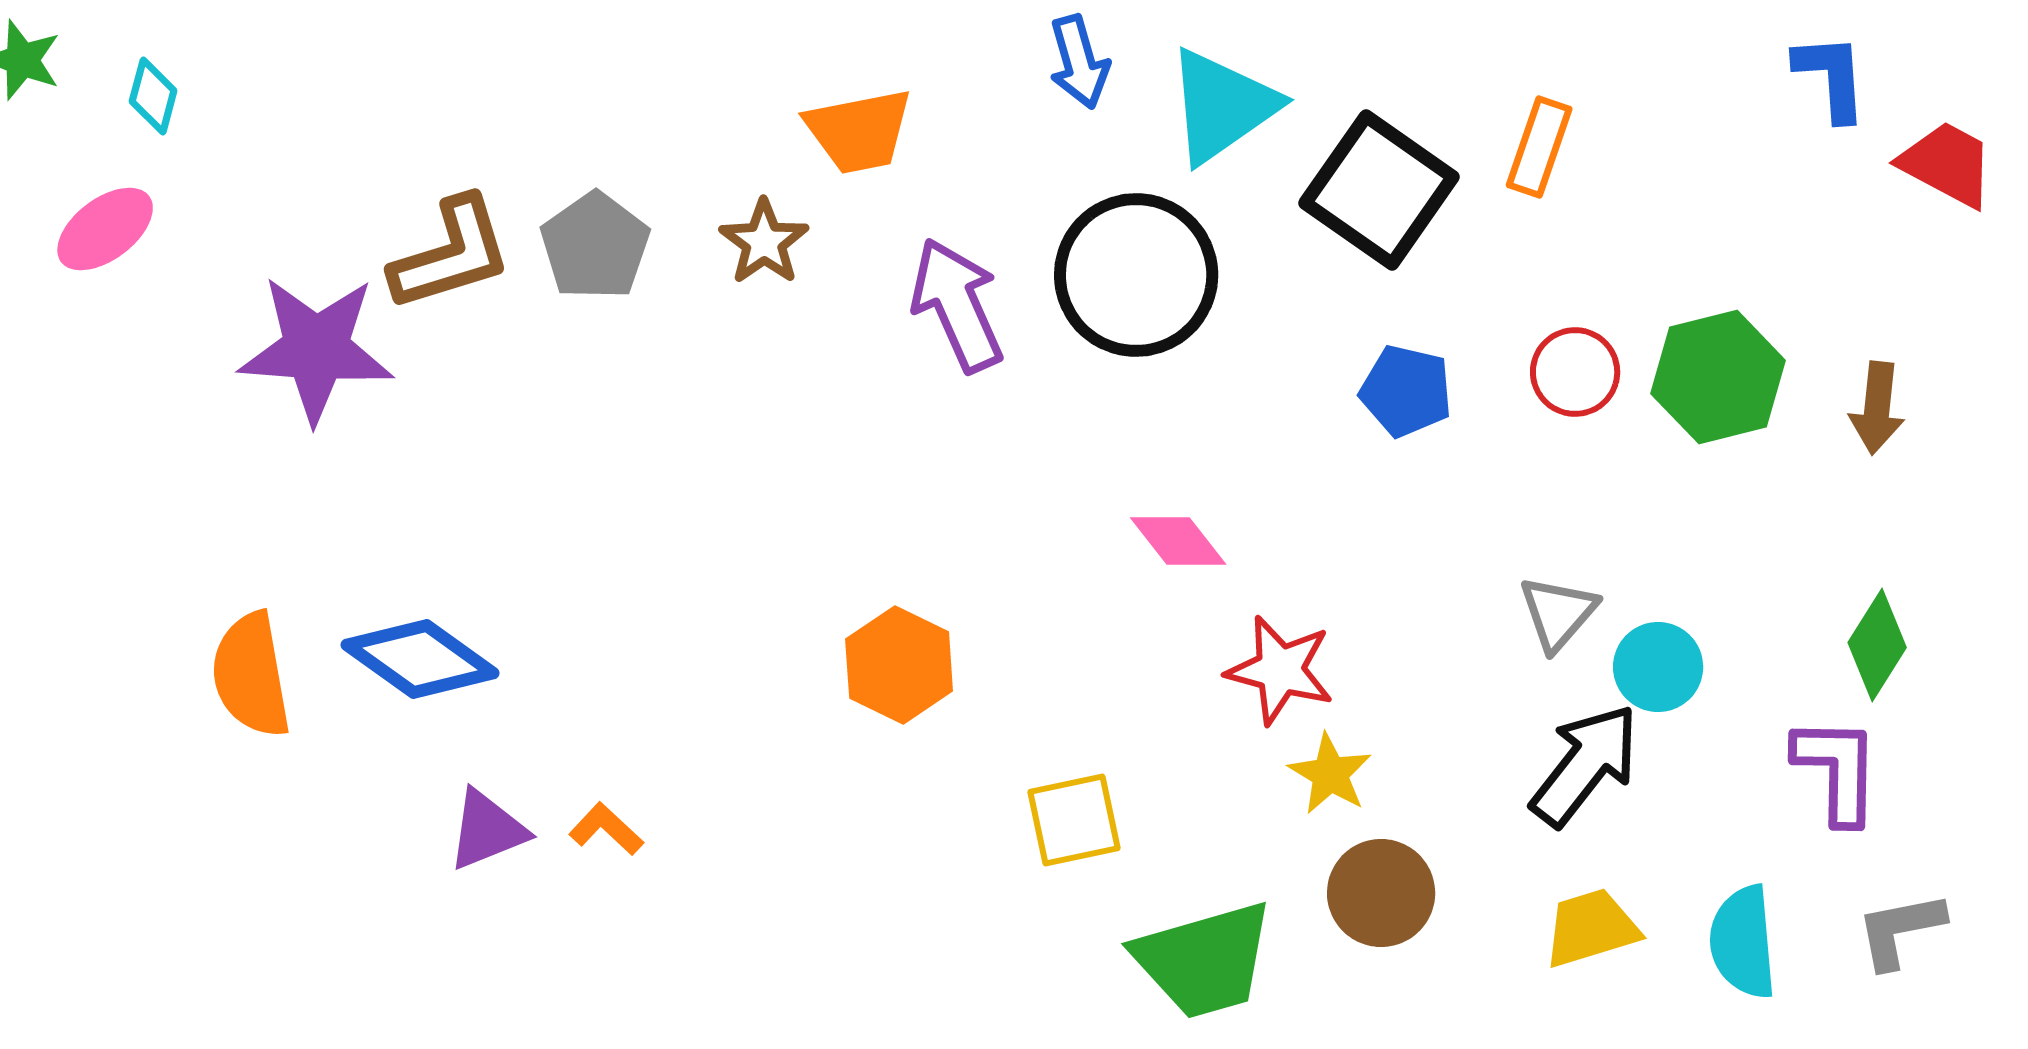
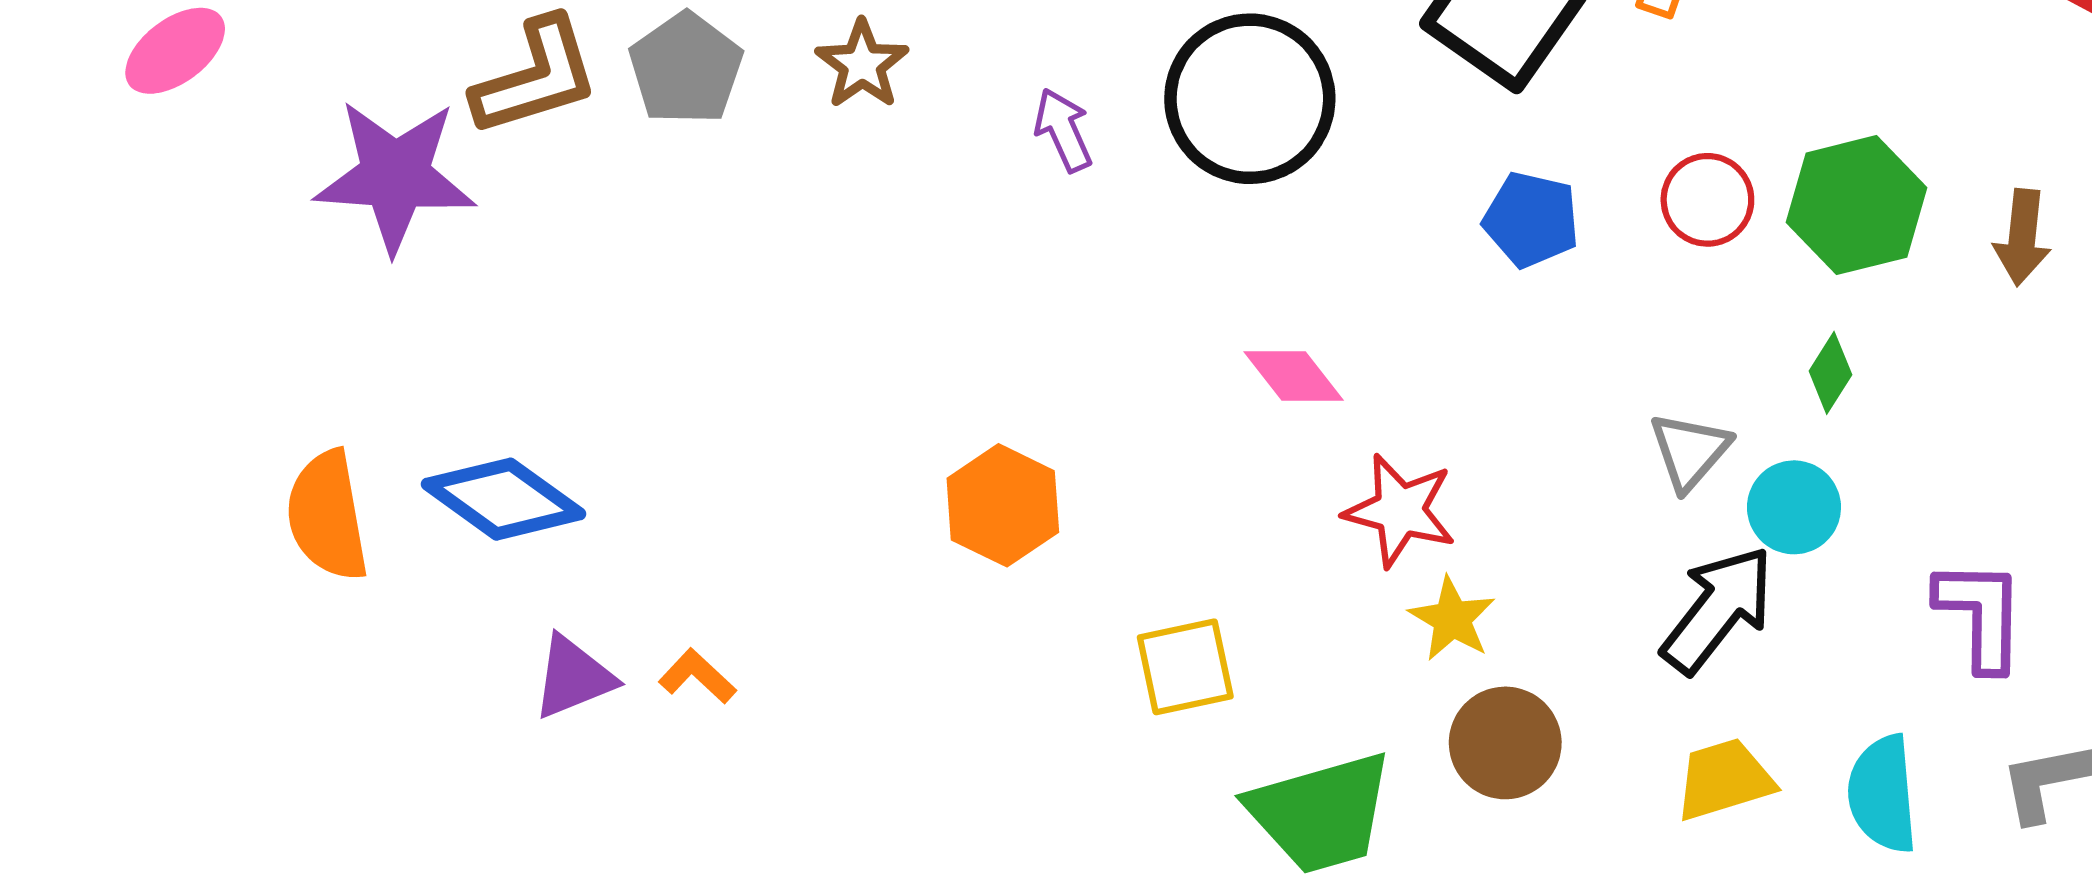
purple arrow: (957, 305) -> (1063, 130), size x0.6
green diamond: (1877, 645) -> (1830, 373), moved, size x0.7

